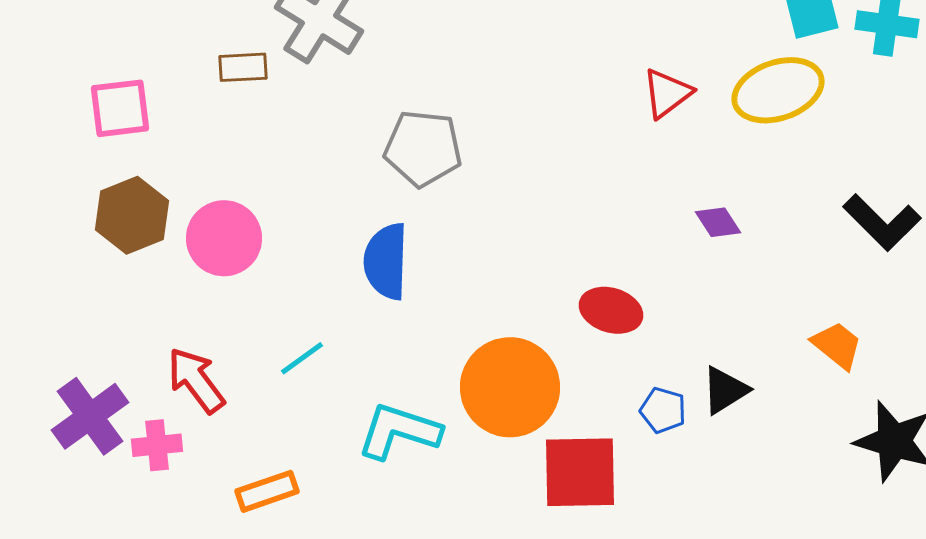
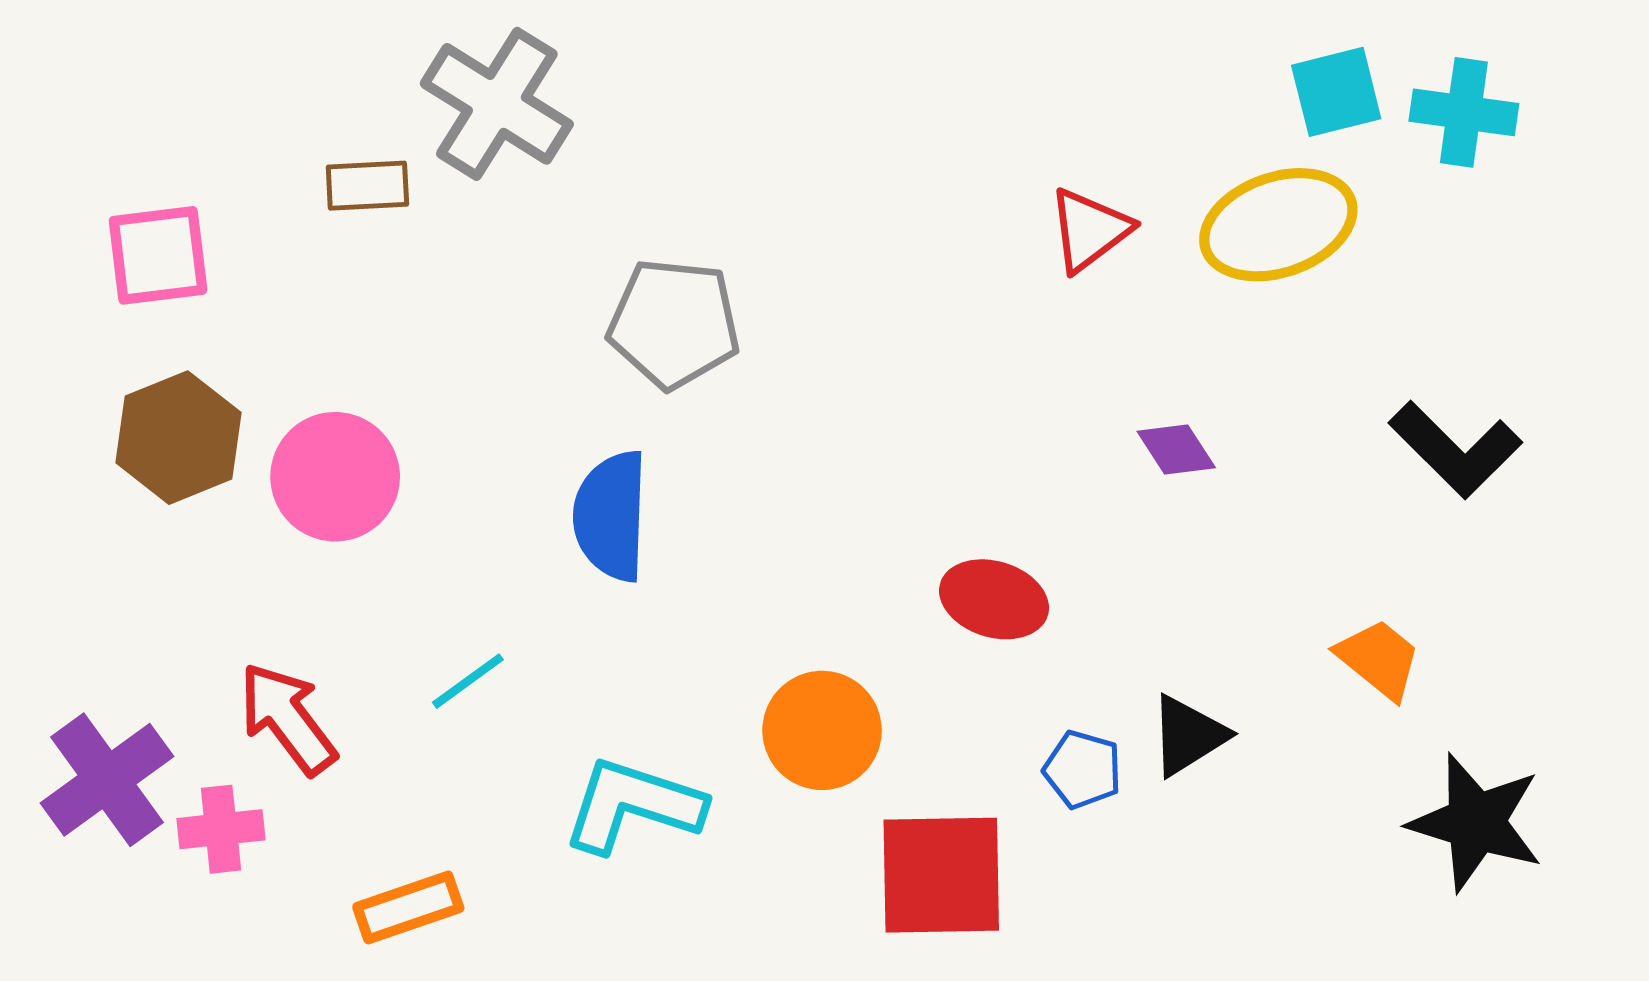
orange circle: (510, 387) -> (822, 730), size x0.7

